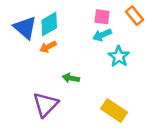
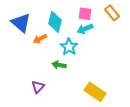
cyan diamond: (49, 24) -> (55, 22), moved, turned -45
cyan star: (119, 56) -> (69, 47), moved
purple triangle: (46, 104) -> (38, 87), size x0.6

